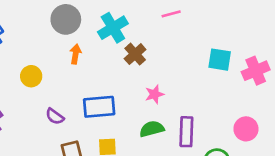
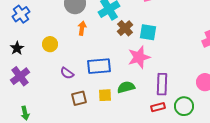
cyan square: (220, 60) -> (148, 32), moved
pink star: (155, 94) -> (139, 57), size x1.6
green semicircle: (152, 129) -> (126, 87), moved

